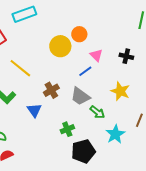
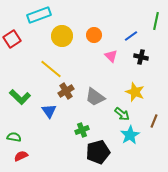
yellow circle: (60, 46) -> (62, 36), moved
yellow line: (20, 68) -> (51, 69), moved
blue line: (85, 71) -> (131, 36), moved
green arrow: (97, 112) -> (122, 114), moved

